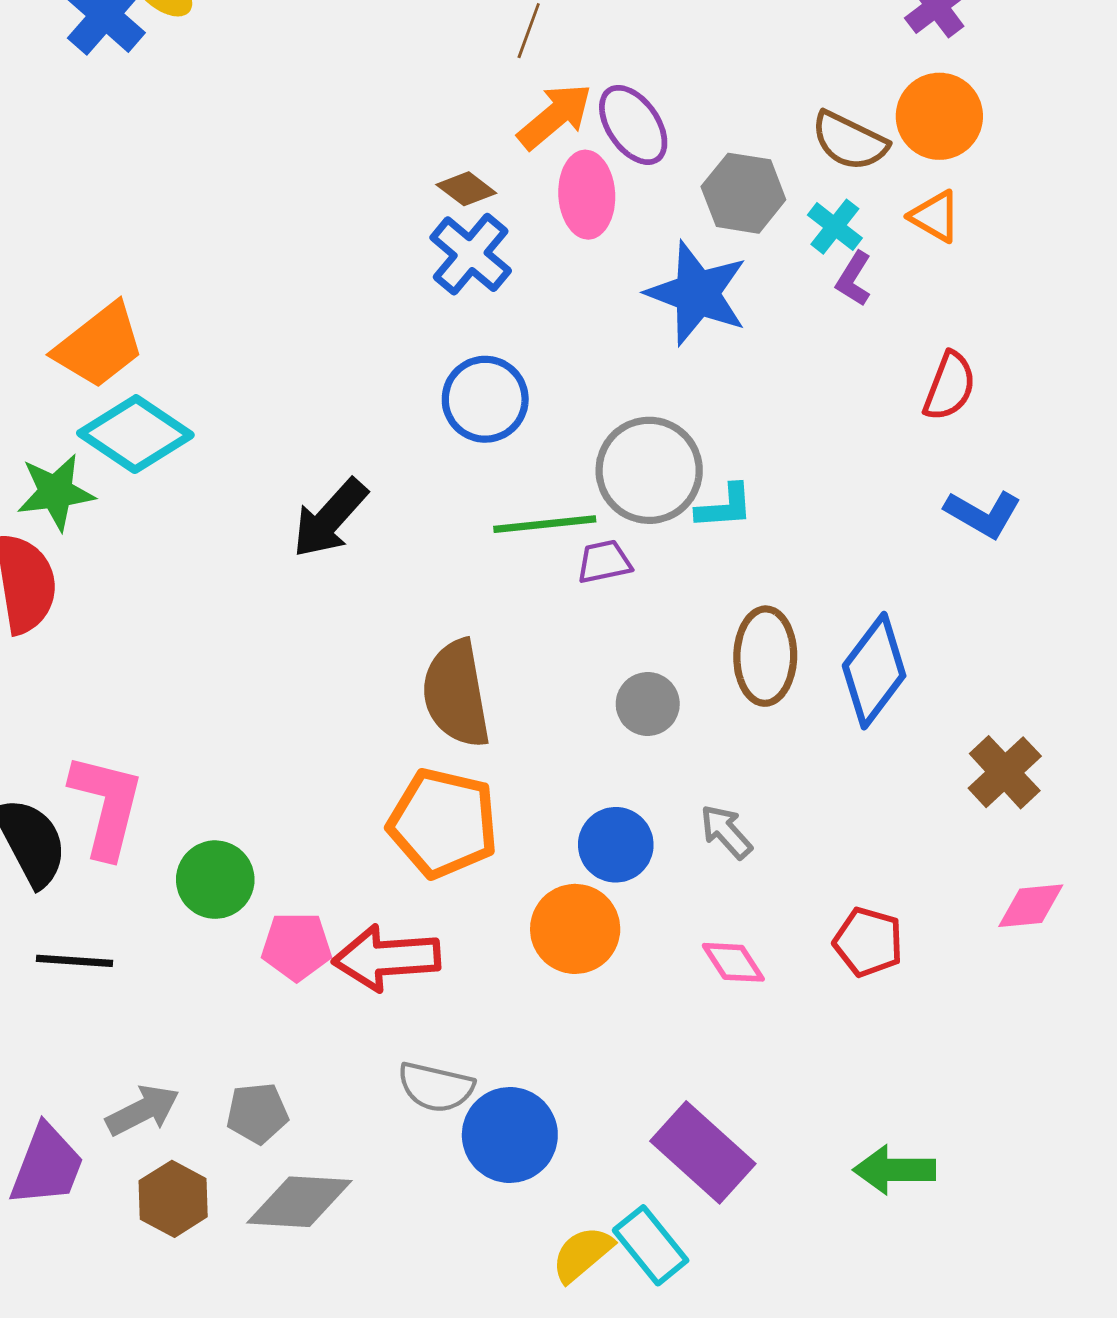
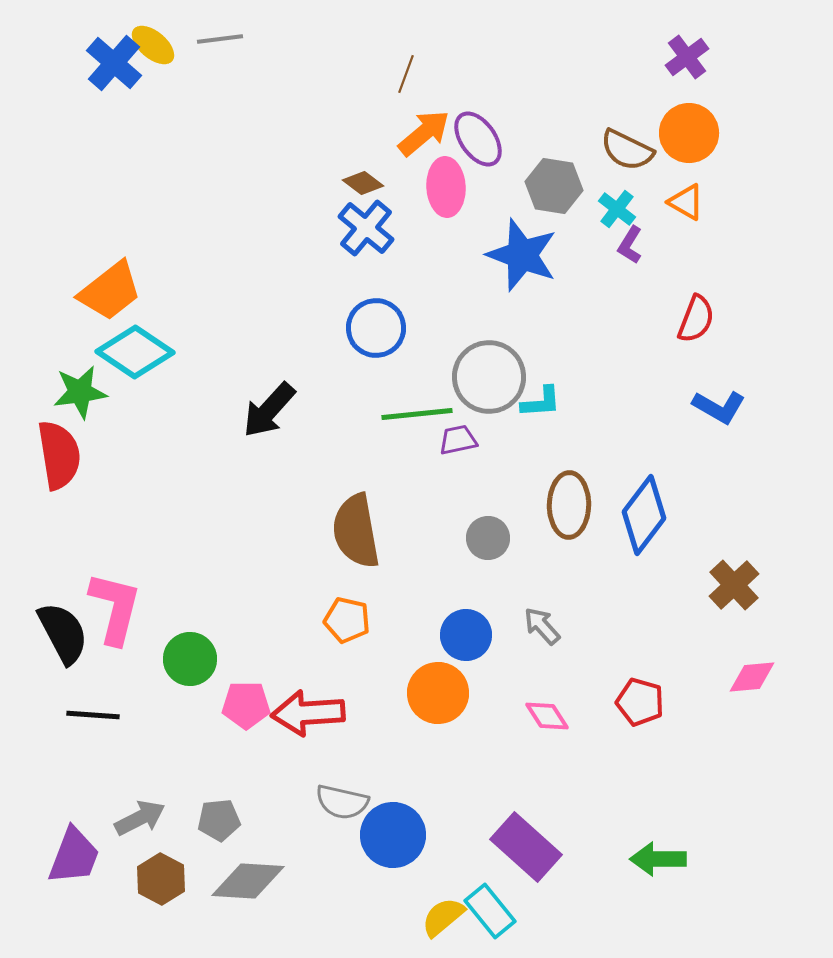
orange pentagon: (443, 823) -> (347, 620), size x0.6

